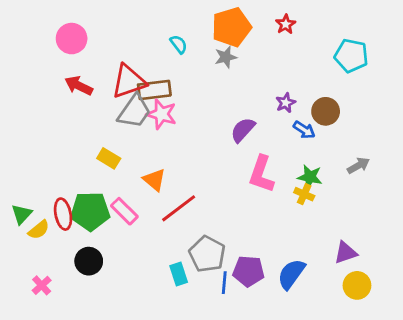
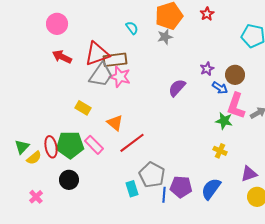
pink L-shape: (261, 174) -> (236, 106), moved
yellow cross: (304, 194) -> (220, 151), moved

